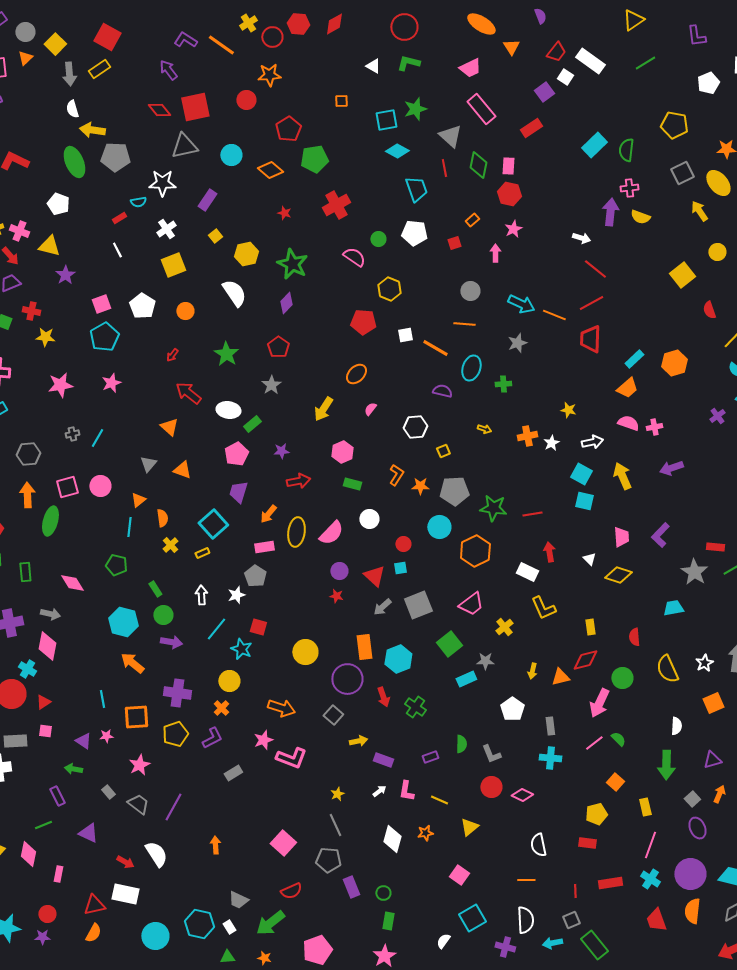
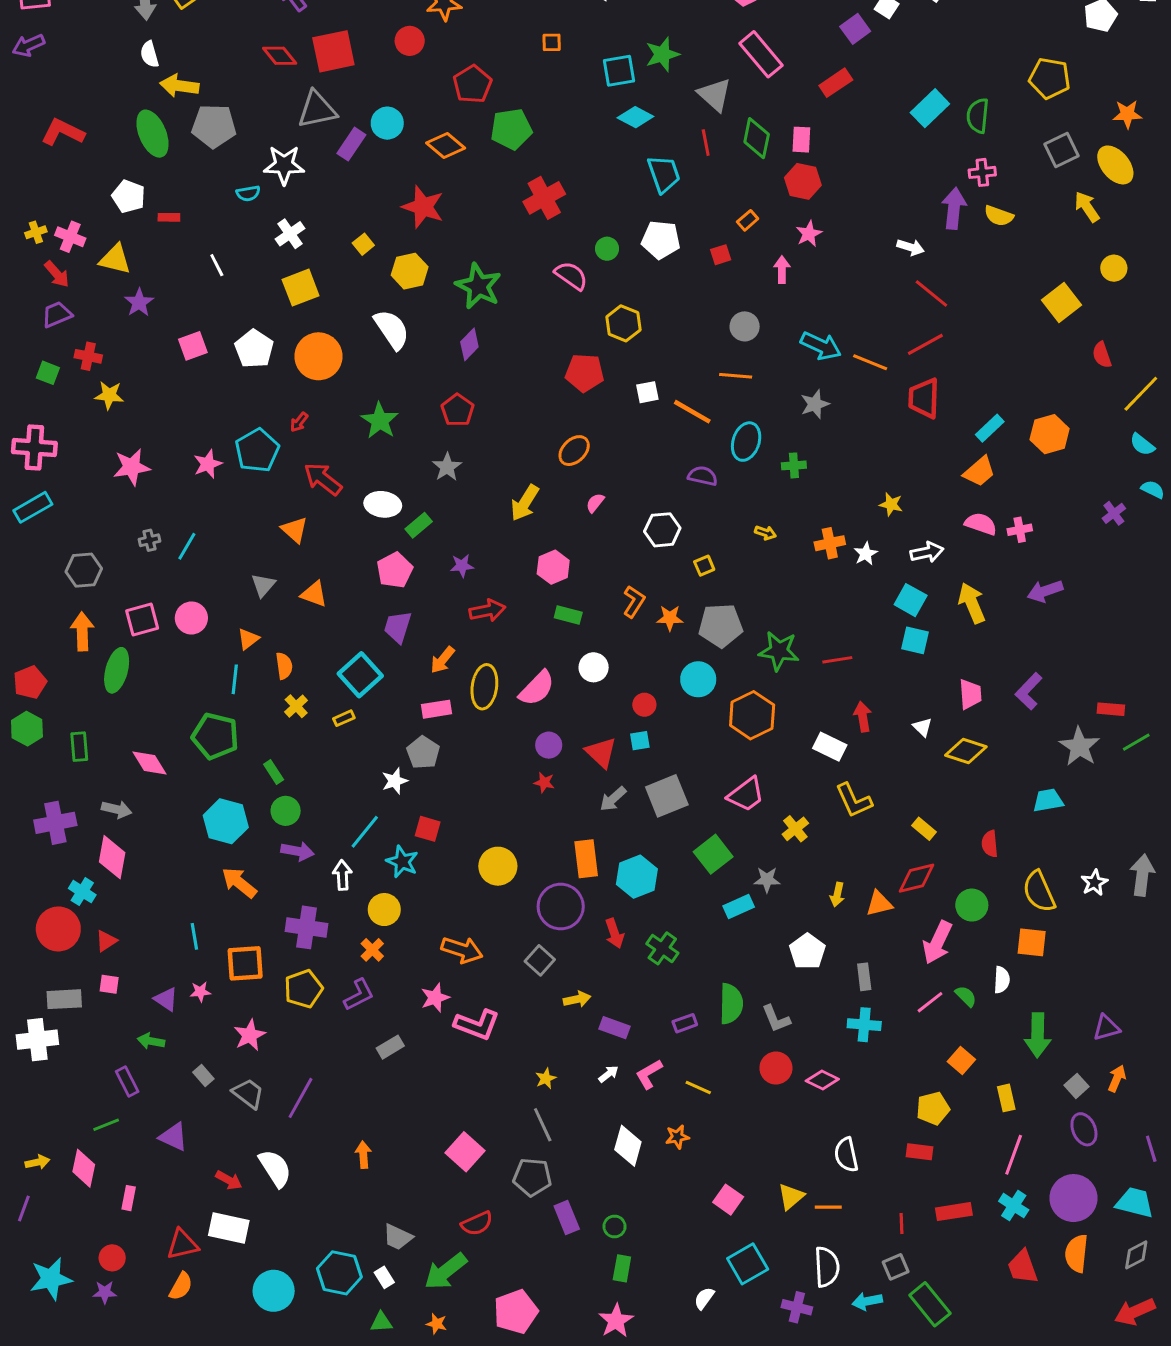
purple rectangle: (207, 200) -> (351, 144), moved
red star: (284, 213) -> (423, 207), moved, size x2.0
red rectangle: (119, 218) -> (169, 217), moved, turned 32
orange circle: (185, 311) -> (318, 356), size x1.8
cyan pentagon: (104, 337) -> (257, 451), moved
green pentagon: (116, 565) -> (215, 736), size x1.4
white arrow: (201, 595) -> (342, 875), moved
yellow rectangle: (590, 627) -> (924, 829), turned -42
orange square: (713, 703) -> (1032, 942), moved, turned 30
white semicircle: (676, 726) -> (1002, 980), moved
green semicircle: (461, 744) -> (731, 1004), size x1.5
pink L-shape: (406, 791) -> (649, 1074), turned 50
yellow triangle: (469, 827) -> (791, 1197), moved

